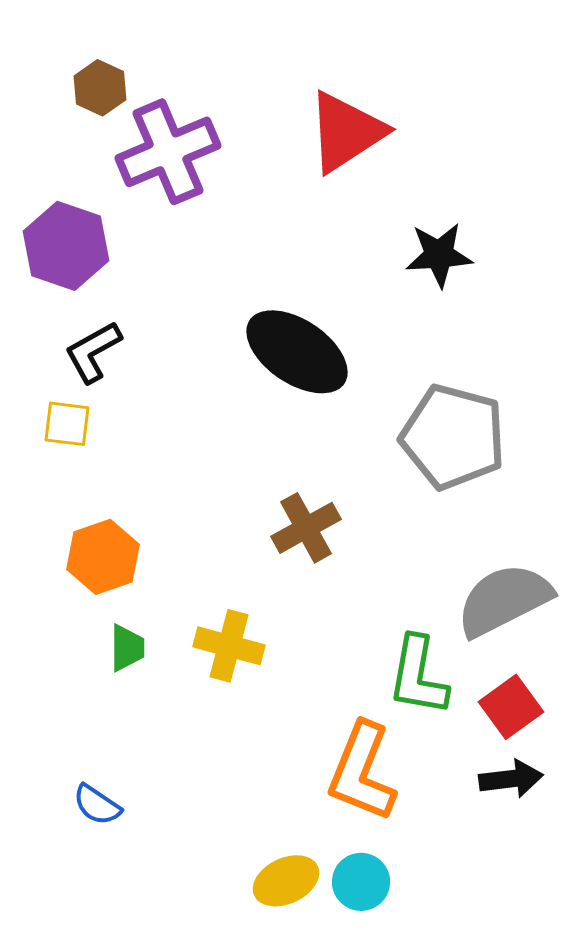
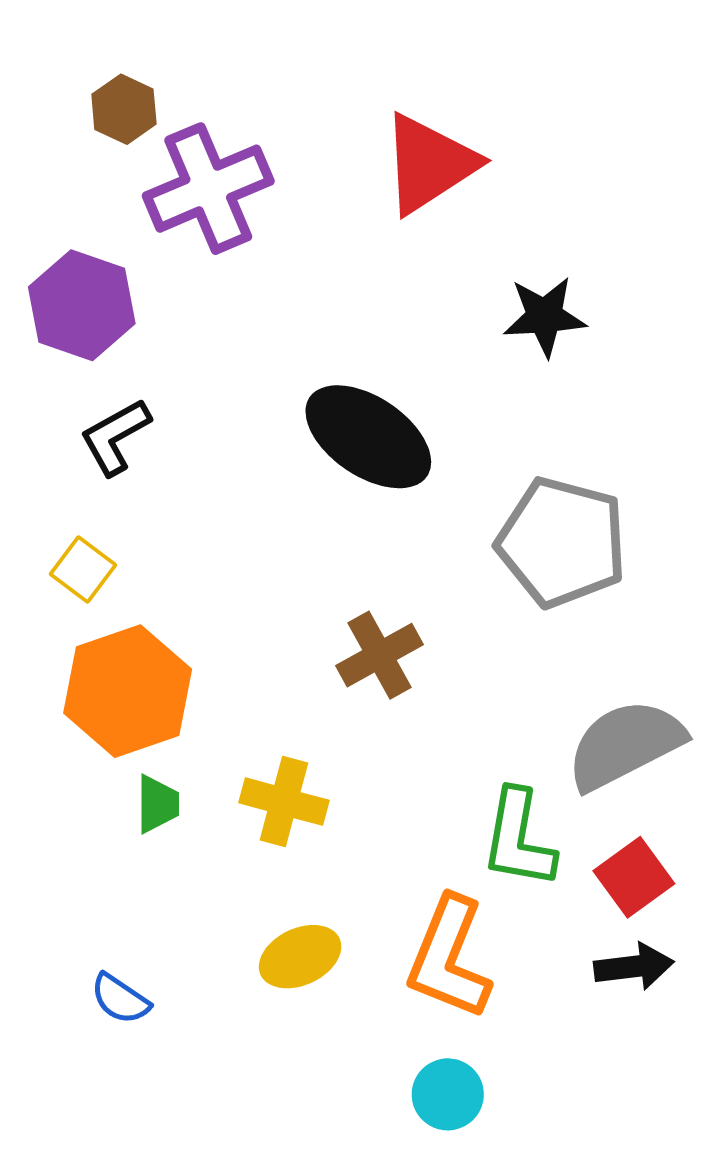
yellow square: (67, 424) -> (83, 570), moved, turned 30
orange hexagon: (103, 557) -> (128, 691), size x1.4
yellow ellipse: (286, 881) -> (300, 957), moved

